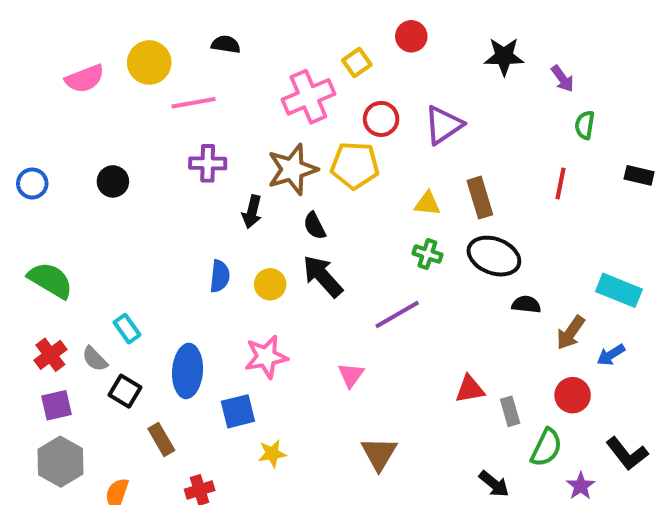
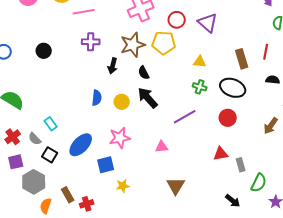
purple triangle: (444, 125) -> (208, 23), turned -45
brown rectangle: (480, 198) -> (242, 59), moved
black semicircle: (526, 304) -> (273, 80), moved
blue ellipse: (188, 371) -> (81, 145), turned 40
pink triangle: (351, 375) -> (162, 147), turned 48
red circle: (573, 395) -> (228, 118), moved
brown rectangle: (161, 440) -> (68, 195), moved
gray hexagon: (60, 462) -> (34, 182), moved

